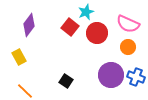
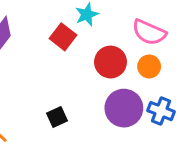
red circle: (97, 33) -> (111, 62), moved
black square: (66, 81) -> (57, 117), turned 32

